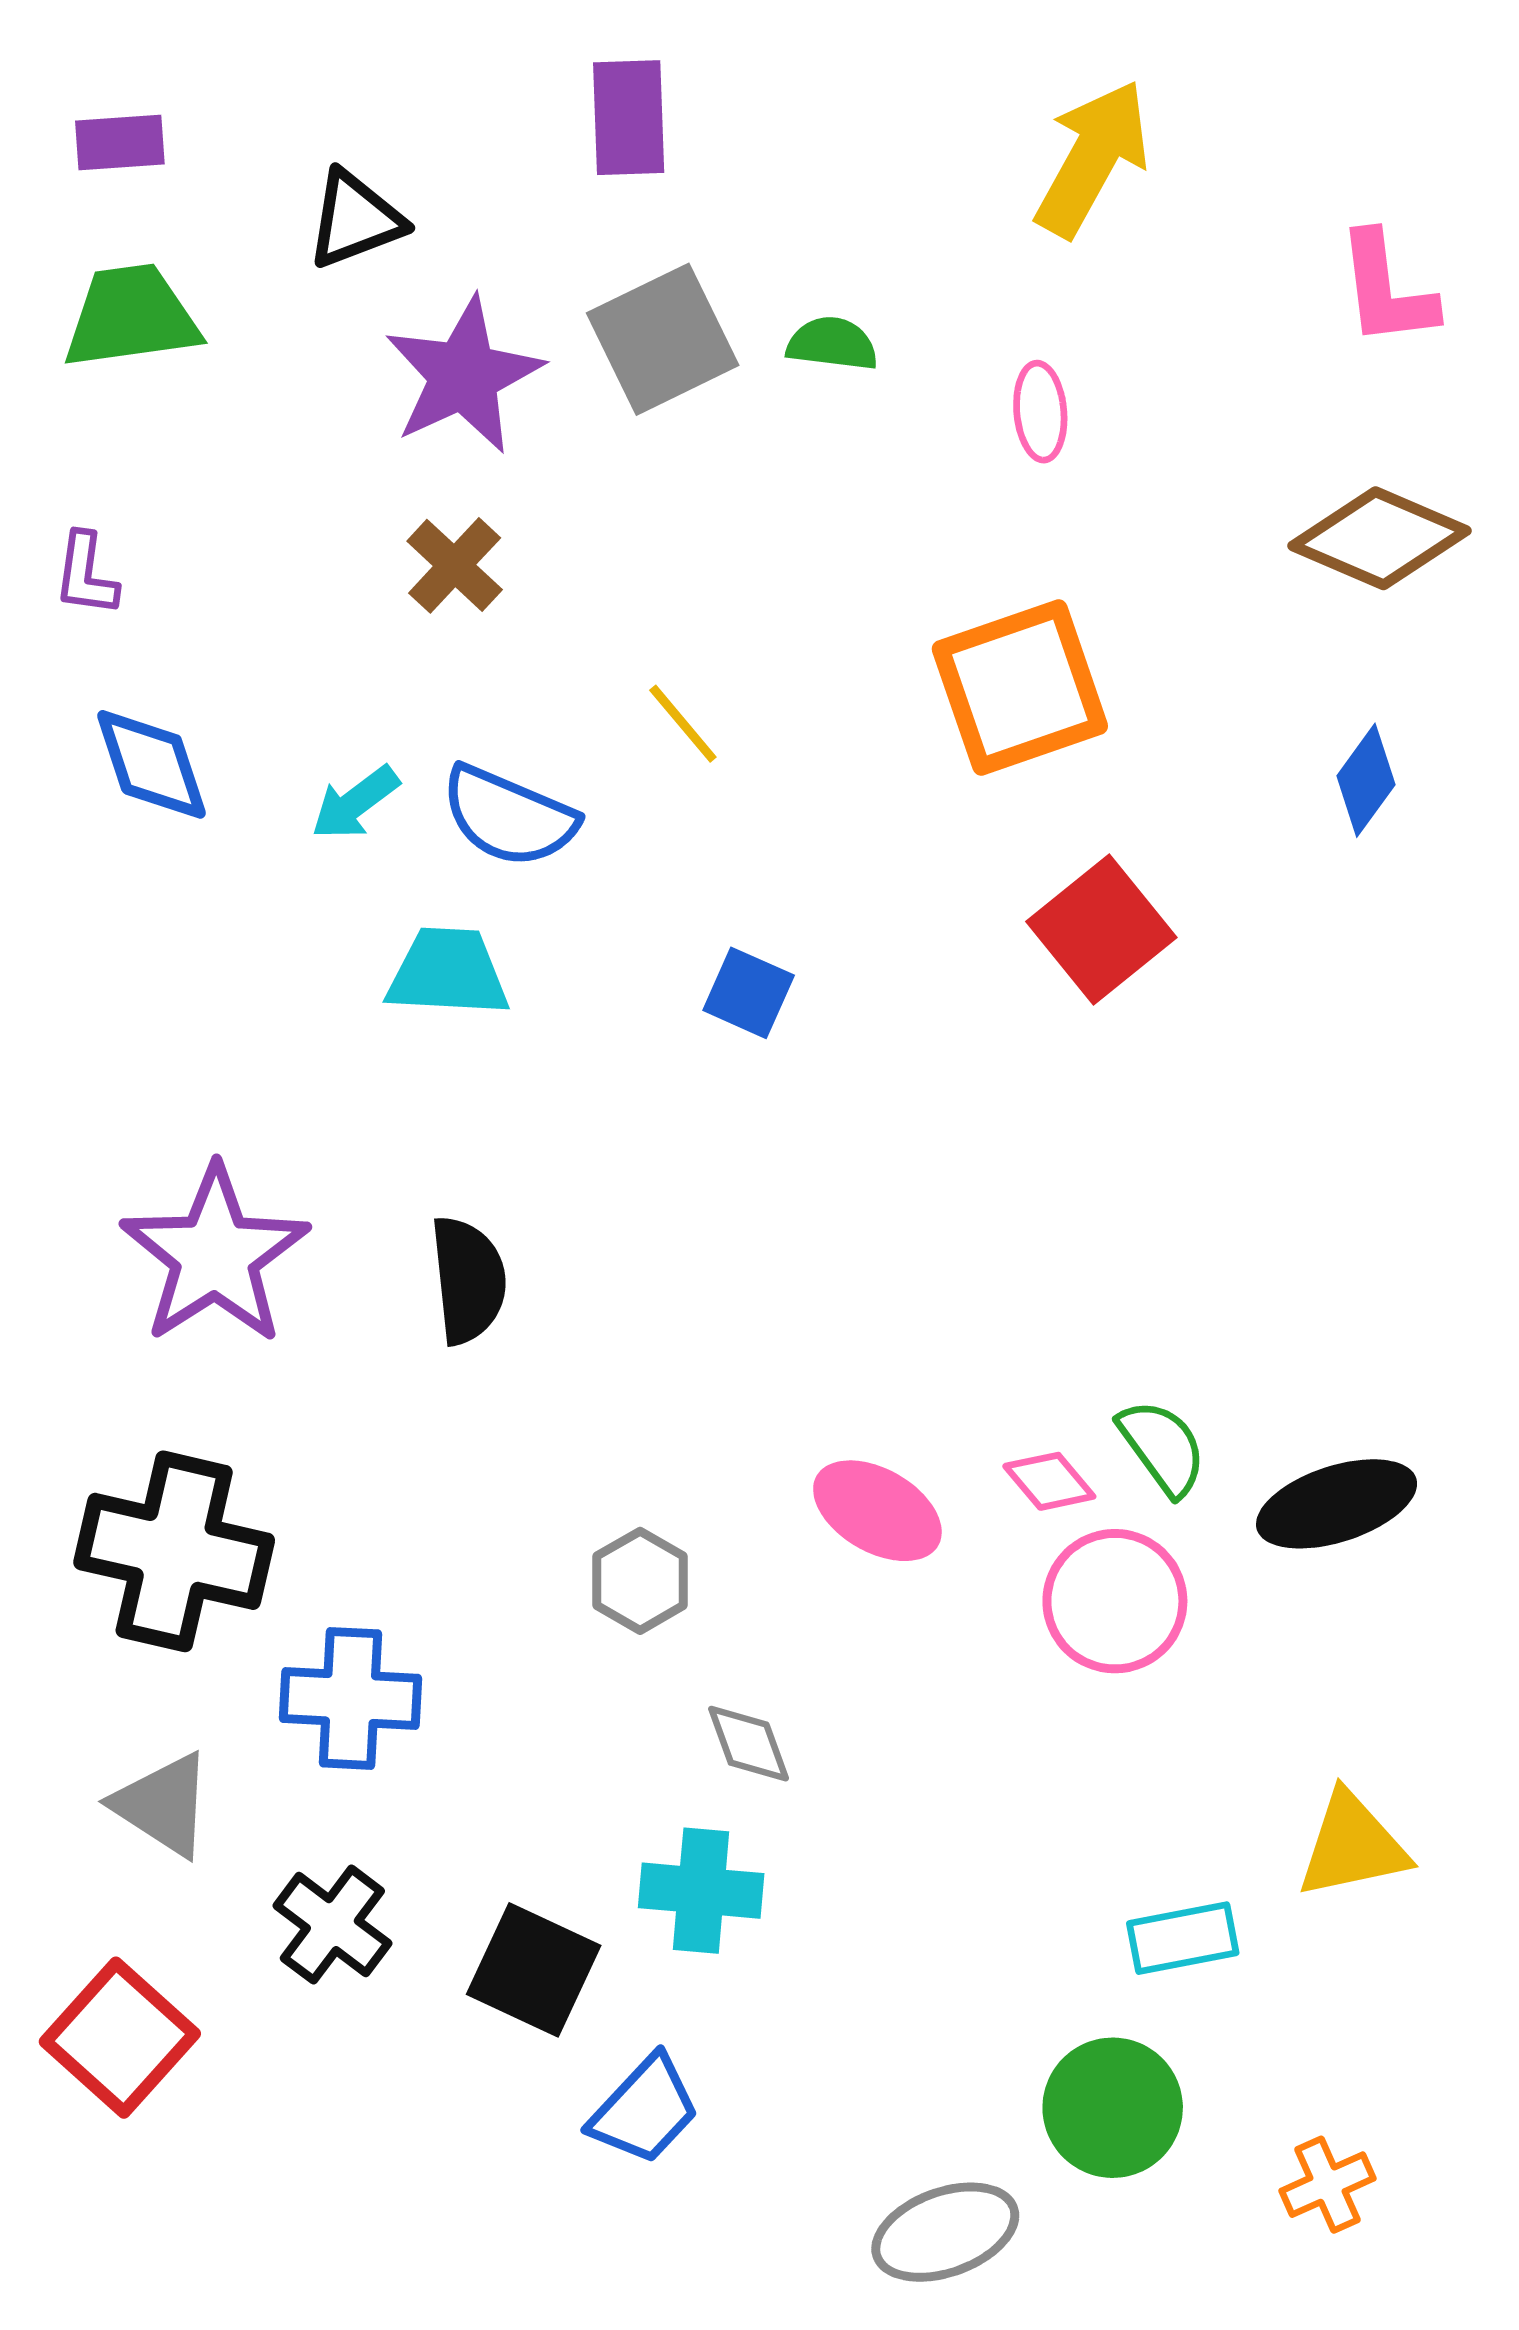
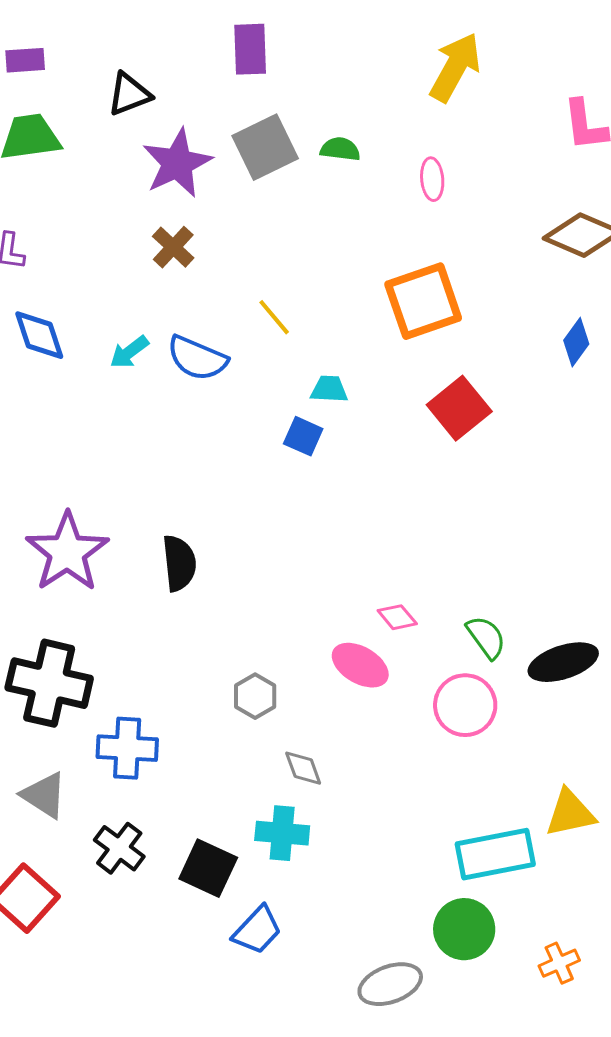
cyan trapezoid: (448, 972) -> (329, 389), moved, size x0.7
pink diamond: (1049, 1481) -> (397, 617), moved
cyan rectangle: (1183, 1938) -> (495, 854), size x1.6

